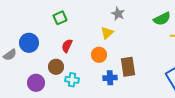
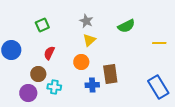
gray star: (118, 14) -> (86, 21), moved
green semicircle: (162, 19) -> (126, 26), moved
purple circle: (36, 83) -> (28, 93), moved

